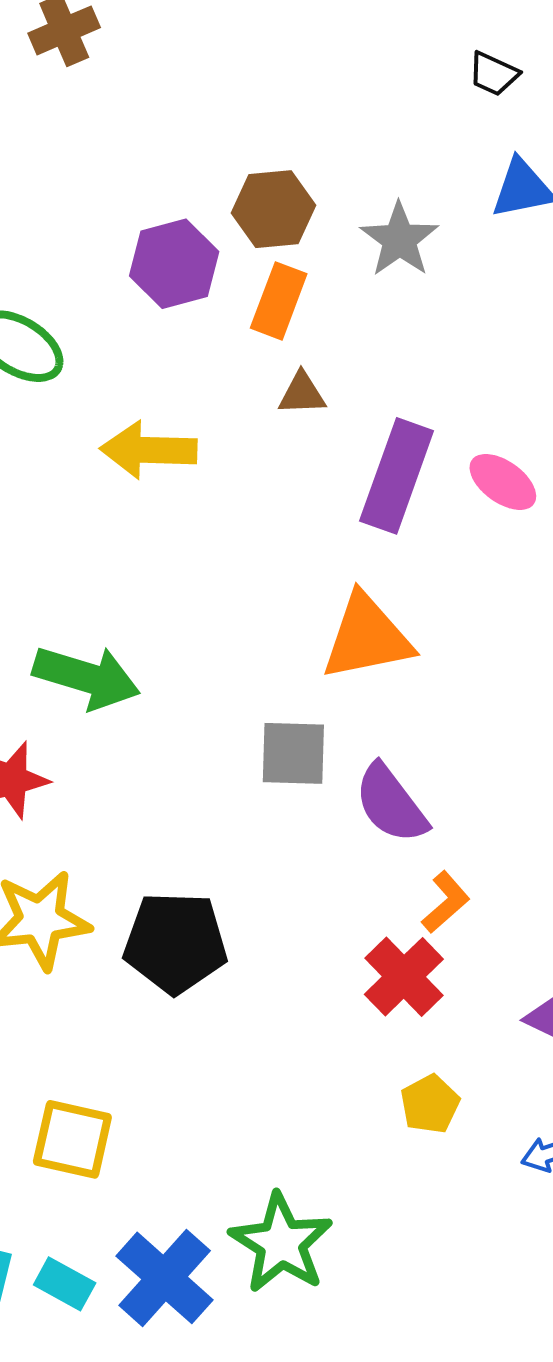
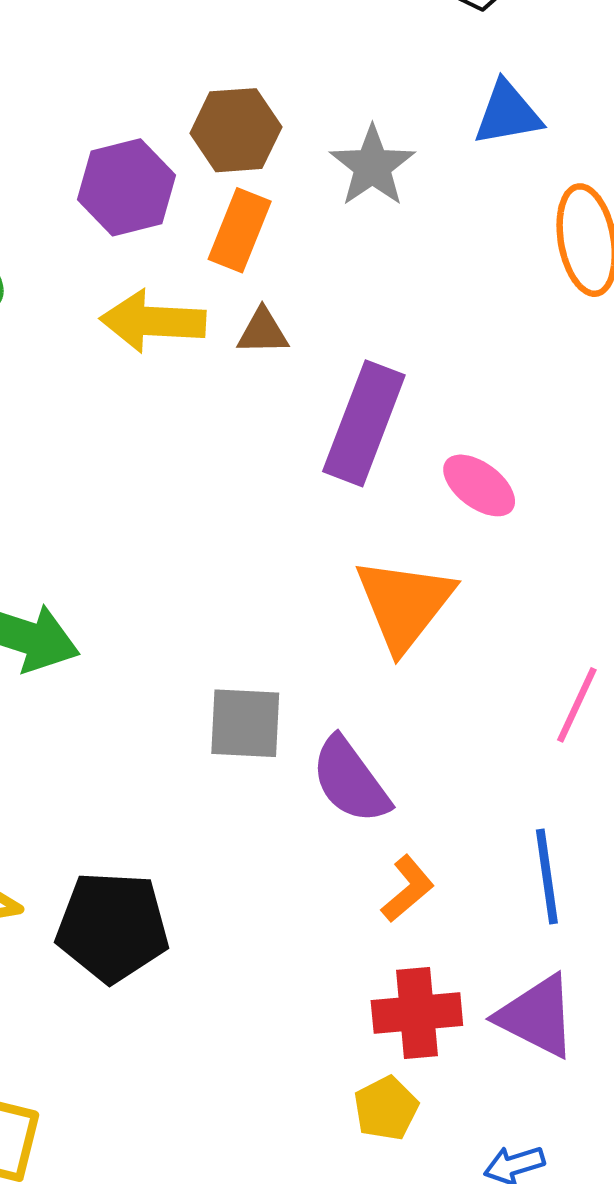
yellow arrow: (149, 450) -> (153, 321), moved
pink ellipse: (503, 482) -> (479, 485), moved
orange triangle: (367, 637) -> (404, 604), moved, turned -42
red cross: (404, 977) -> (417, 1013), moved, turned 38

